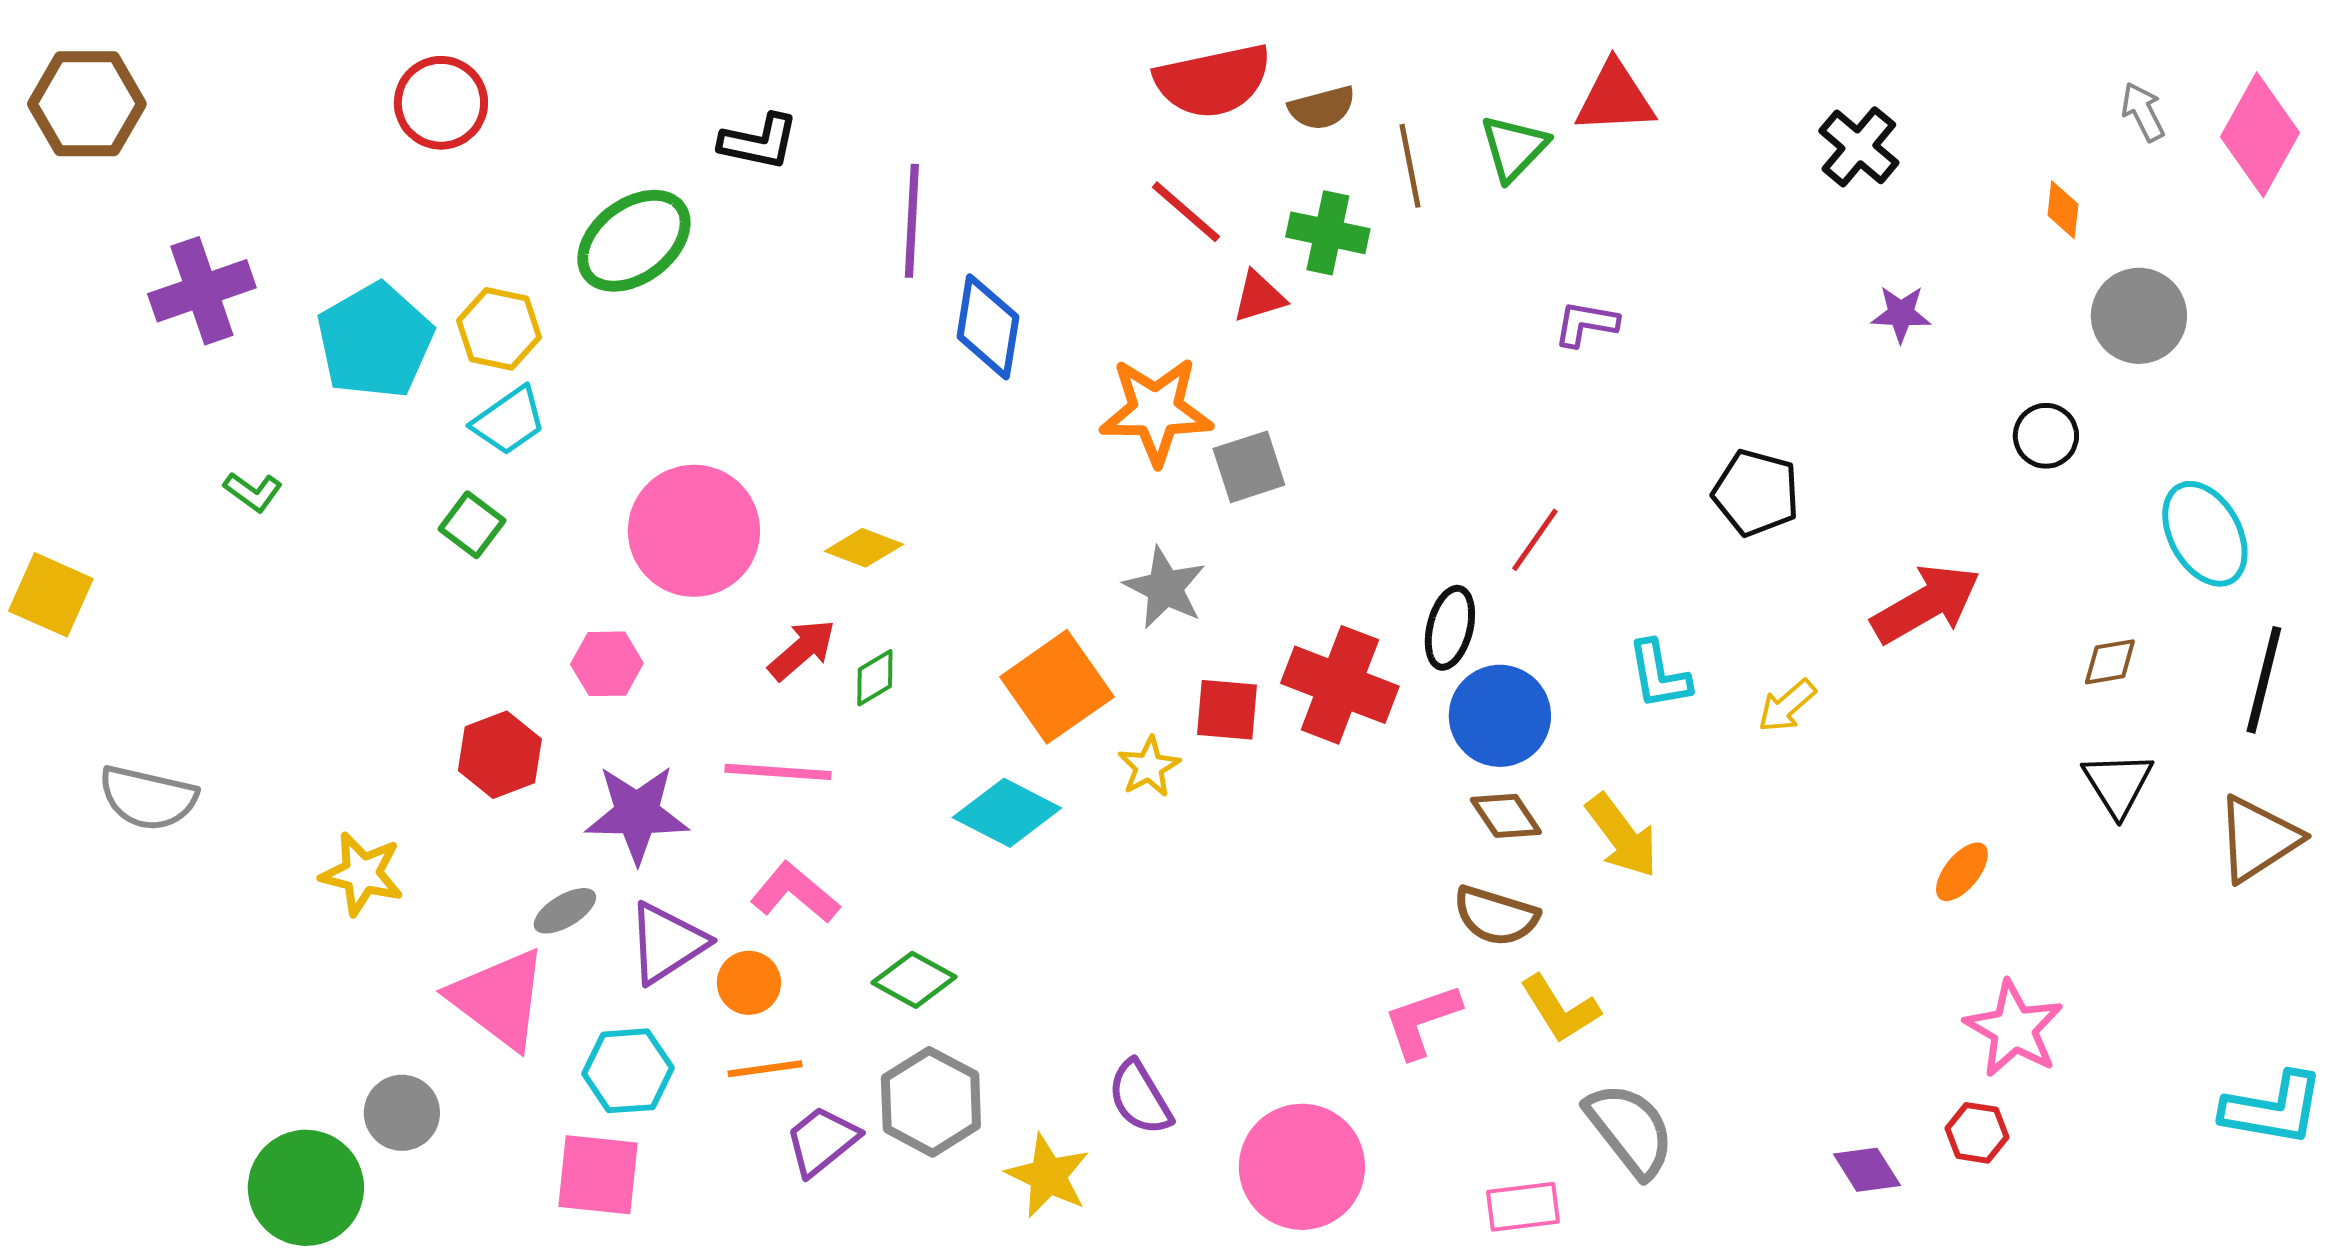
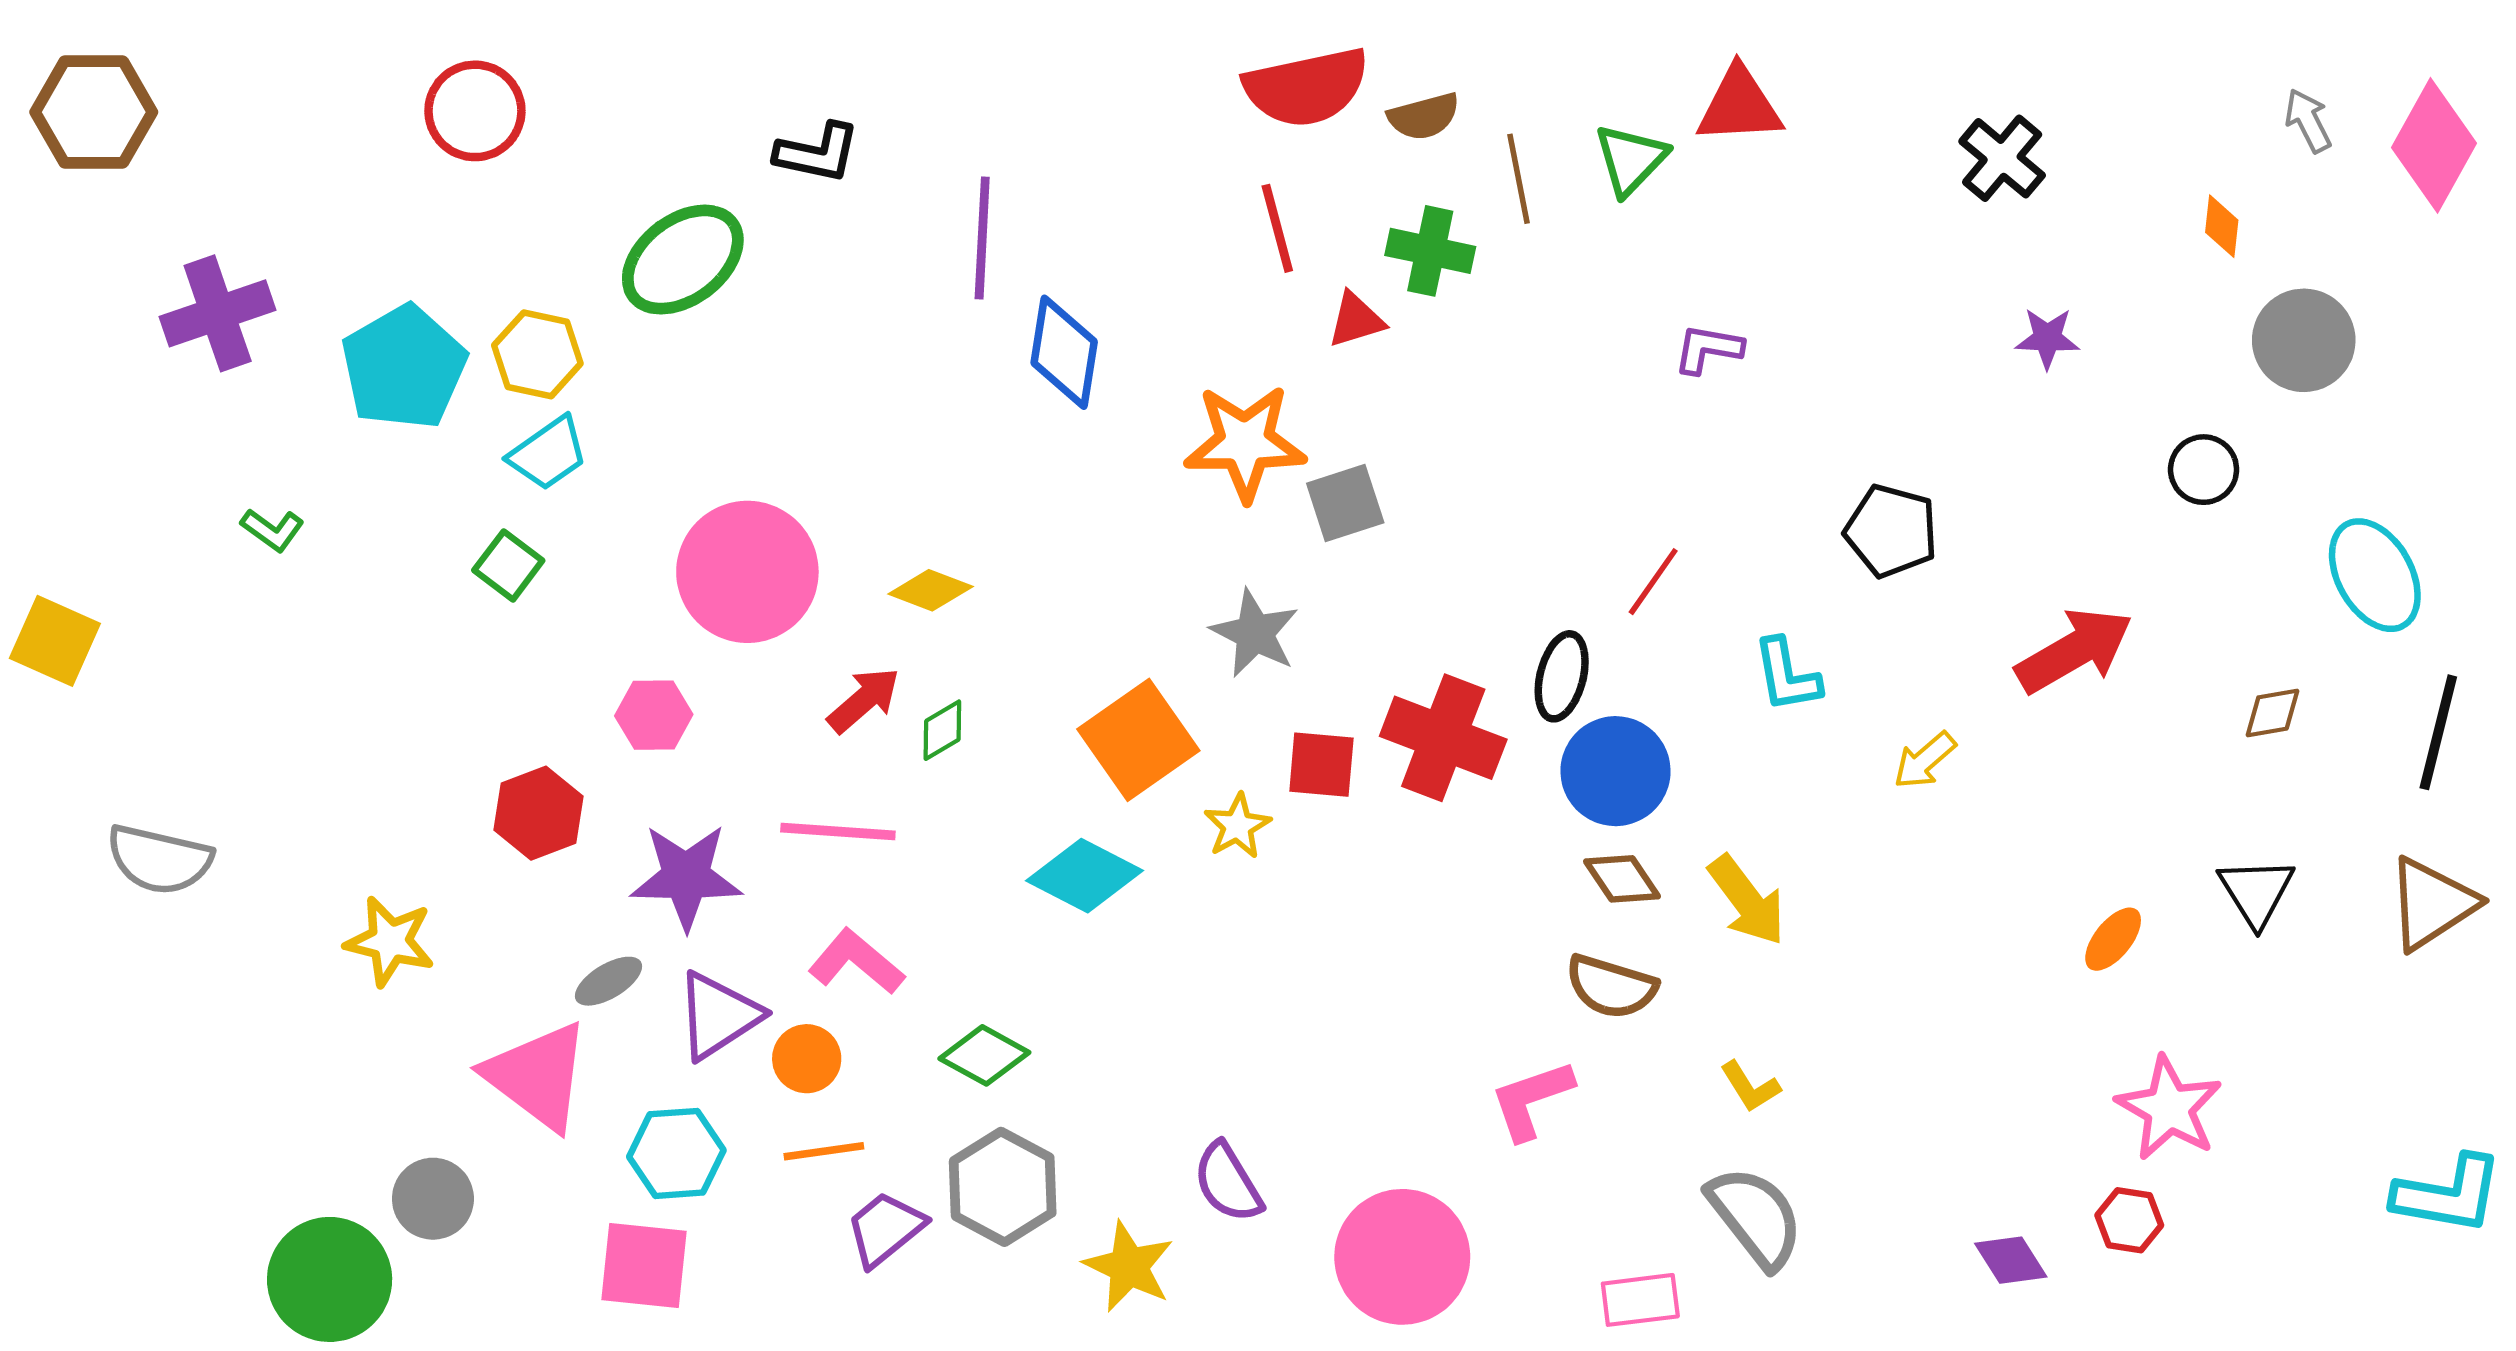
red line: (1186, 212) -> (1277, 228), turned 34
cyan L-shape: (1659, 675) -> (1787, 675), moved
black triangle: (2118, 784) -> (2256, 892), moved
yellow L-shape: (1560, 1009) -> (1750, 1087), moved, size x0.7

